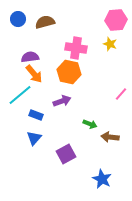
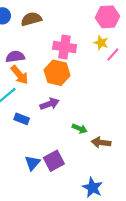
pink line: (121, 94) -> (113, 54), moved
blue triangle: (34, 138) -> (32, 163), moved

